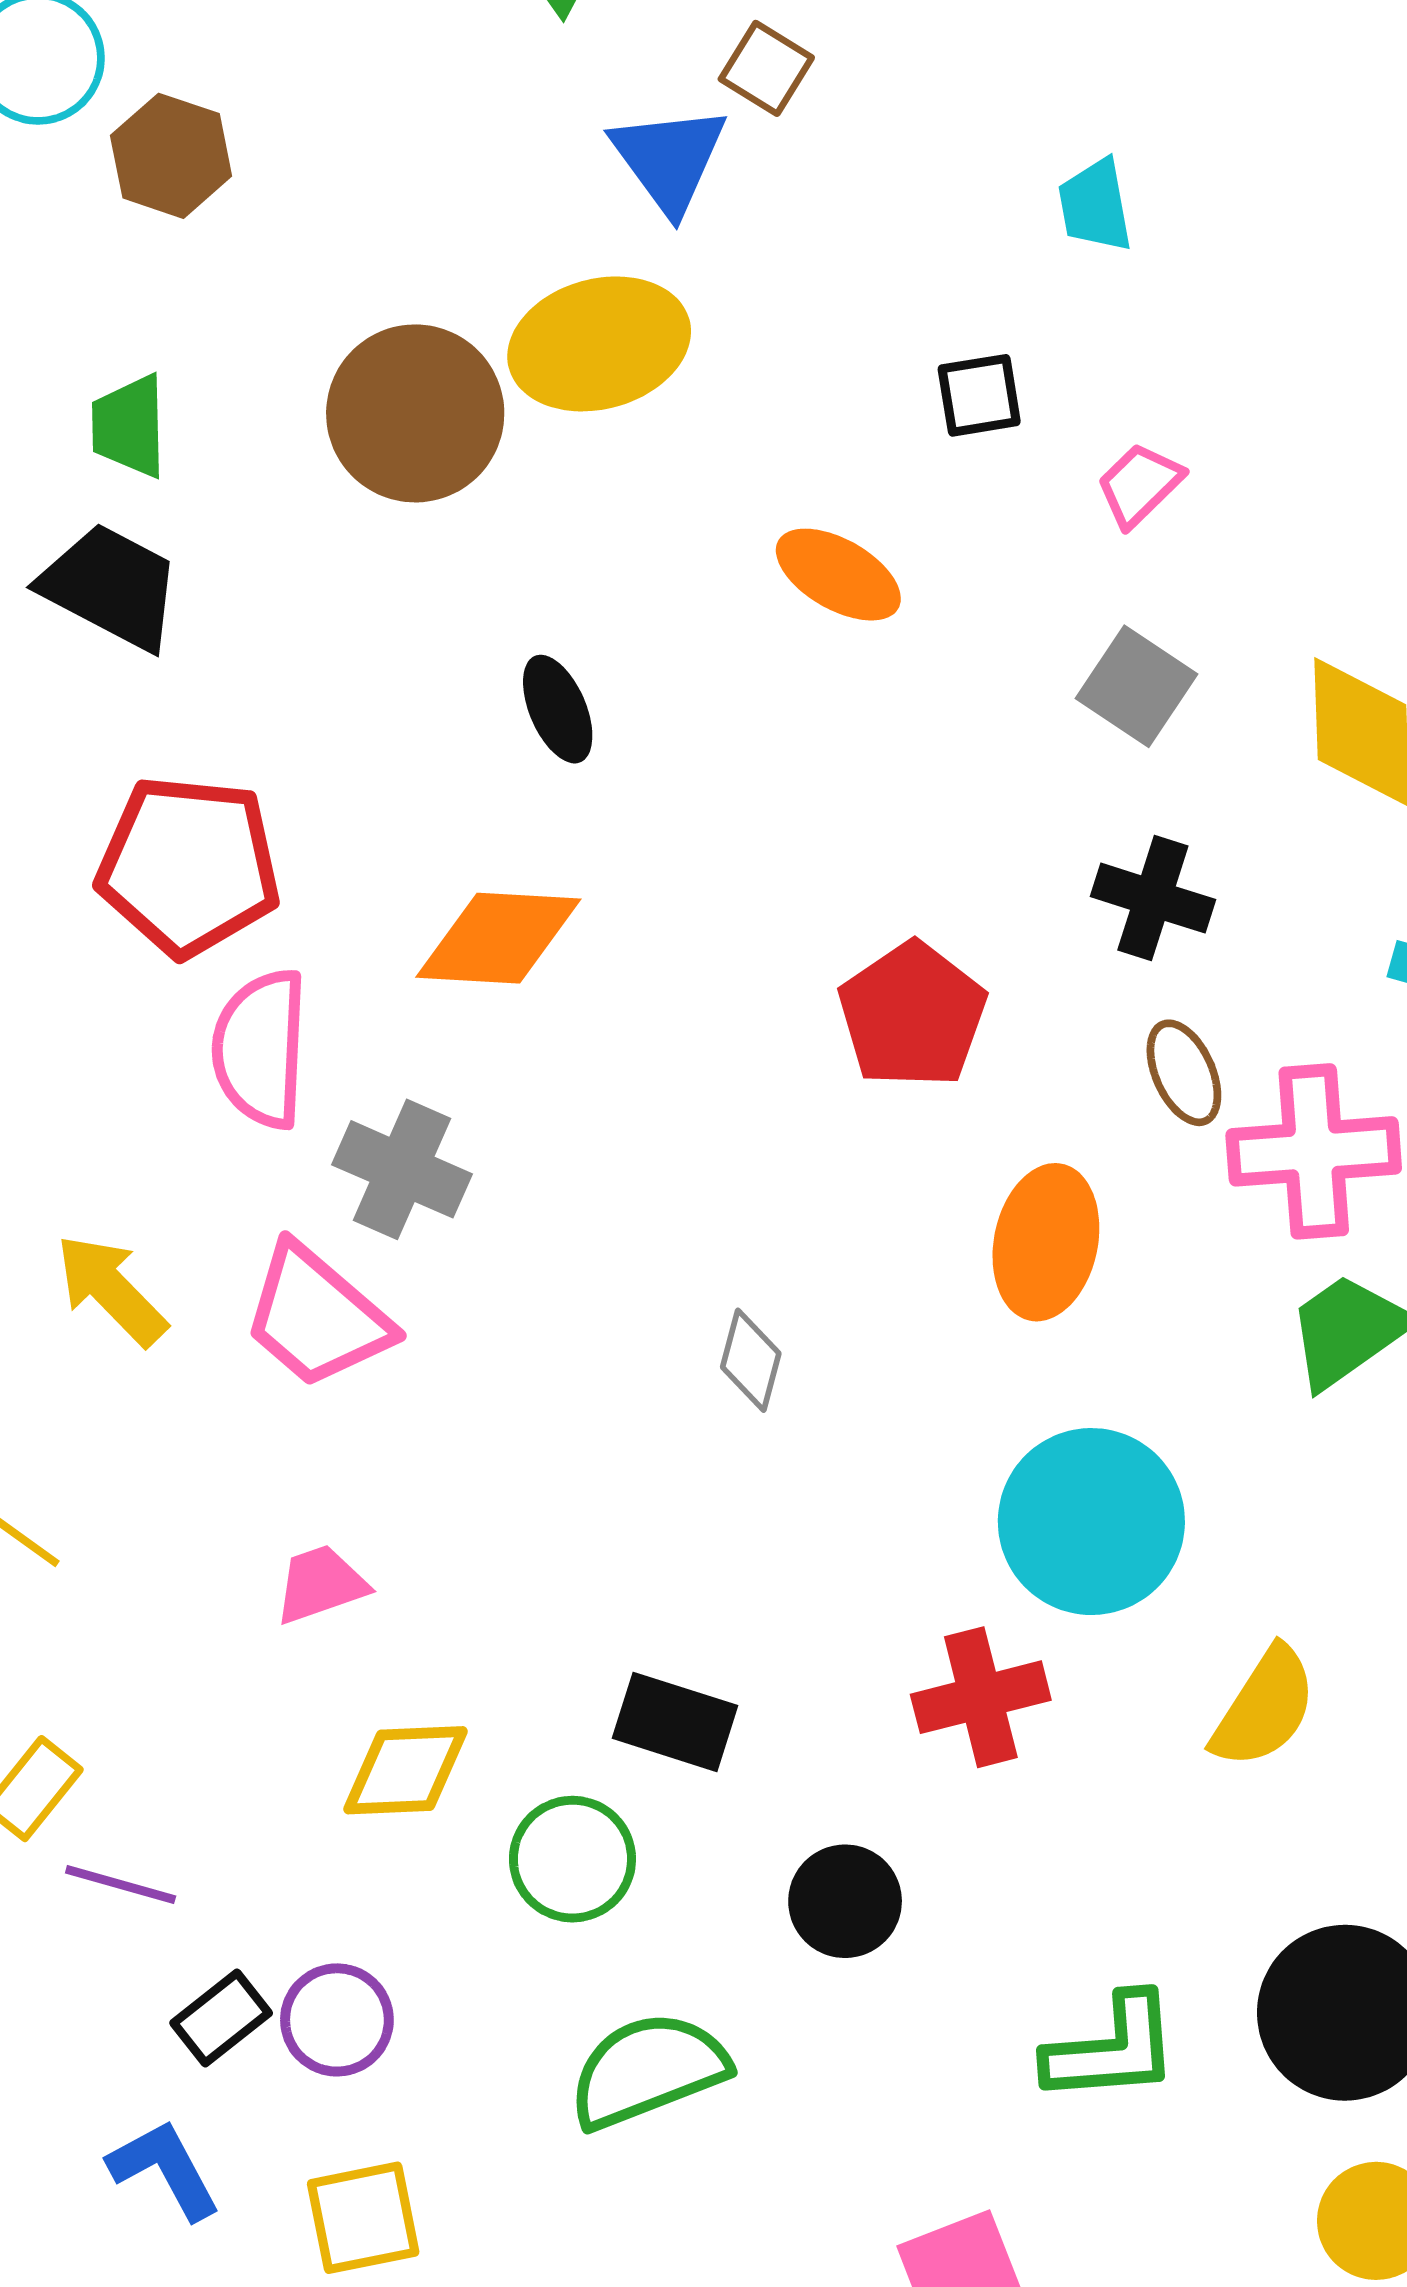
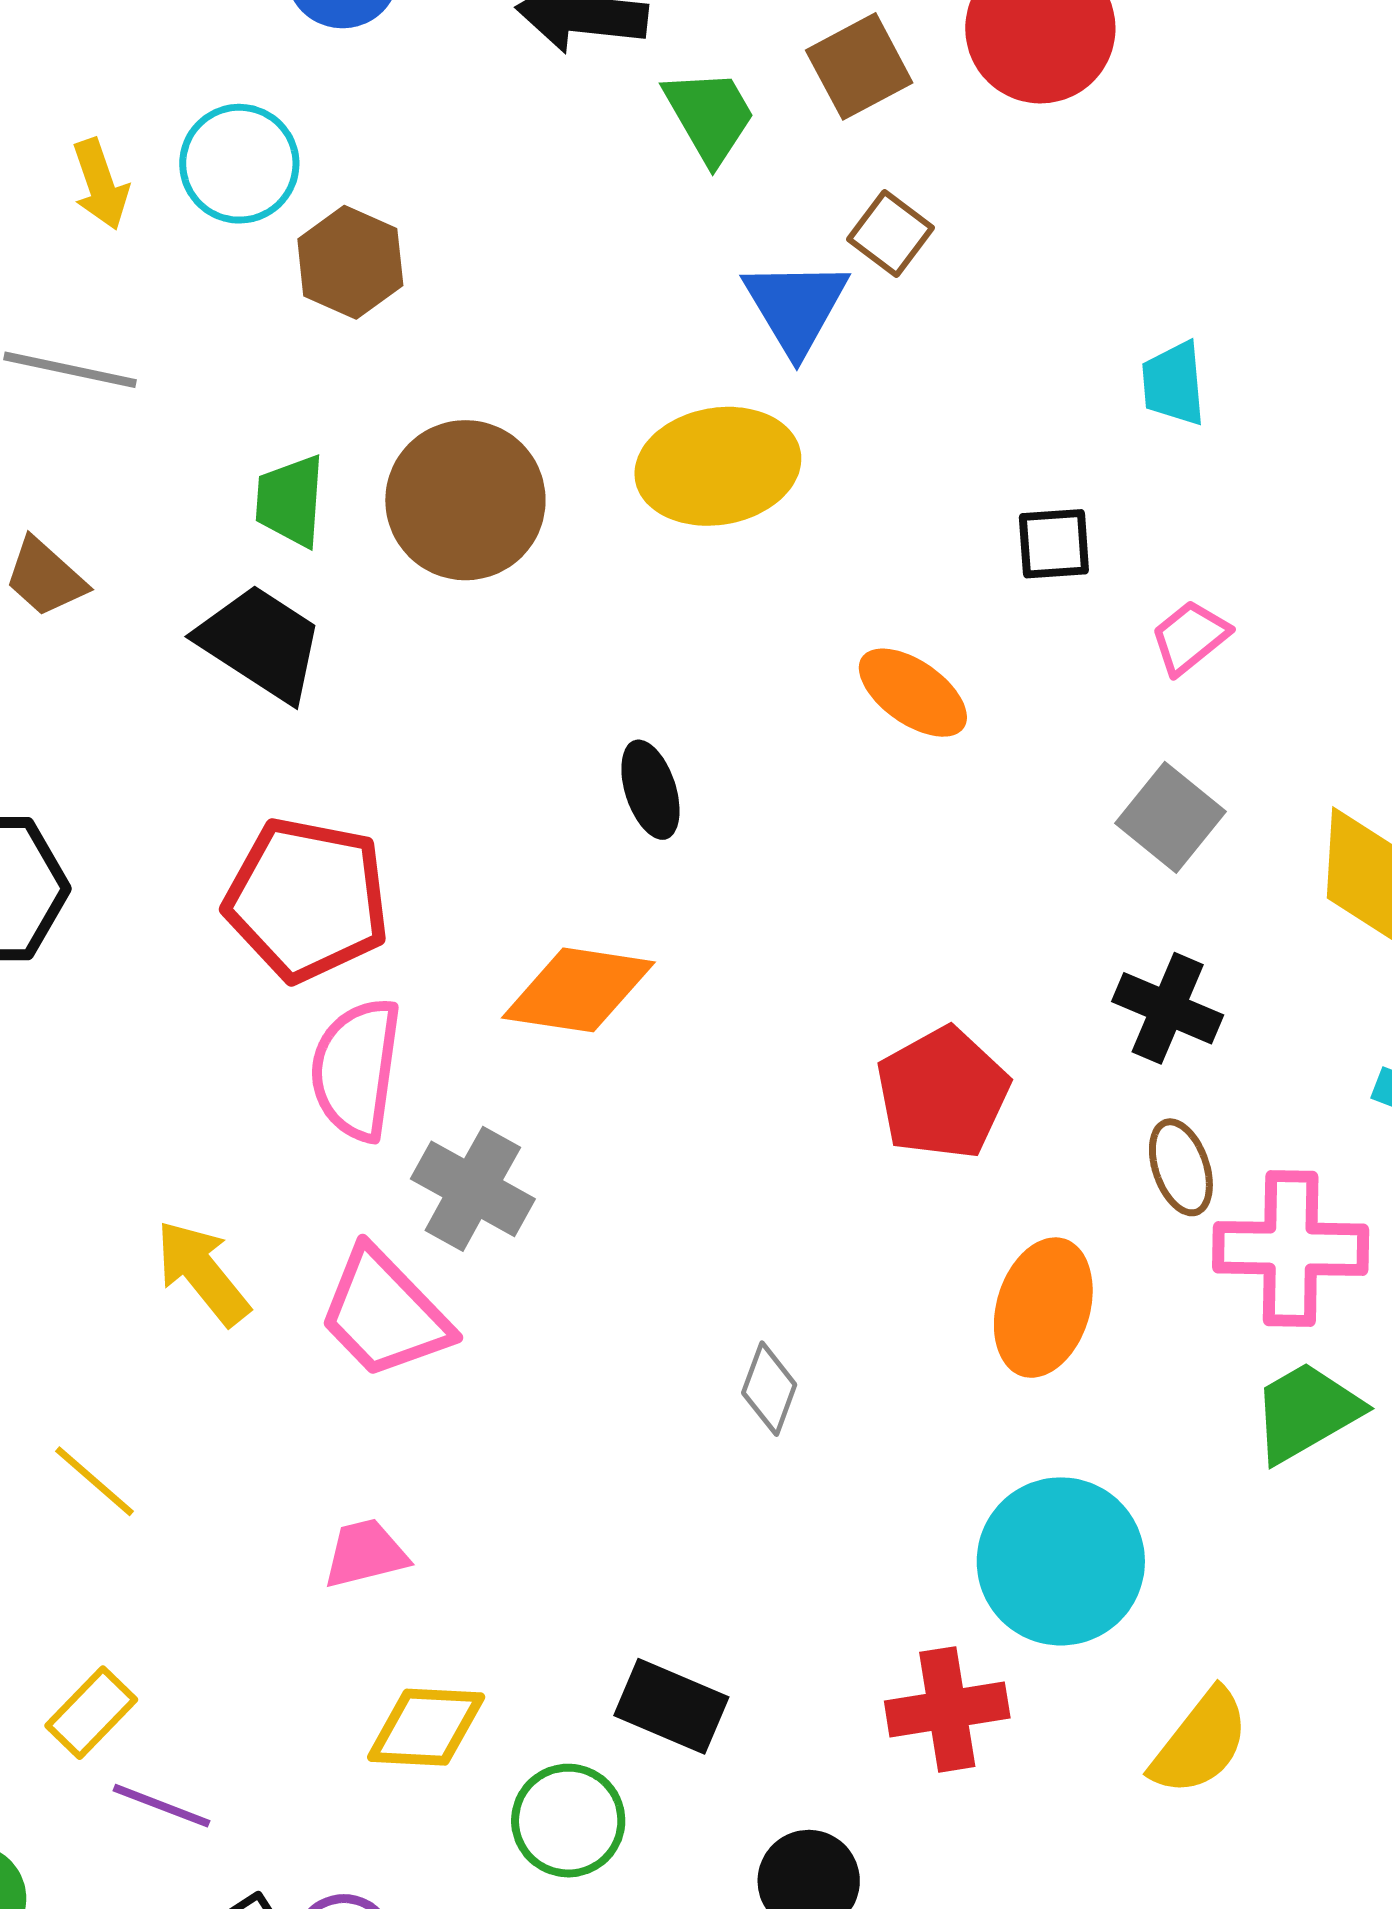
brown circle: (415, 413) -> (465, 500), moved

